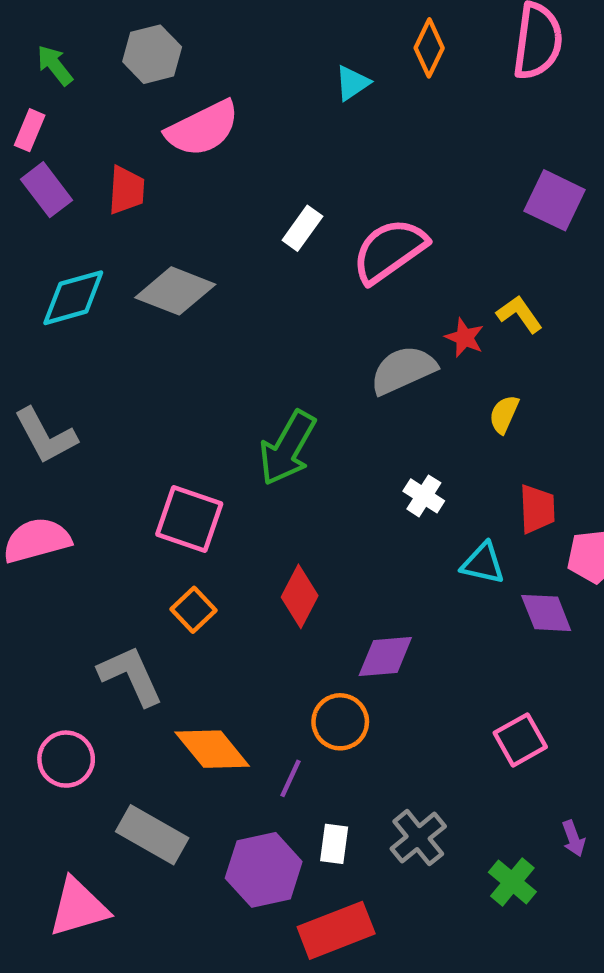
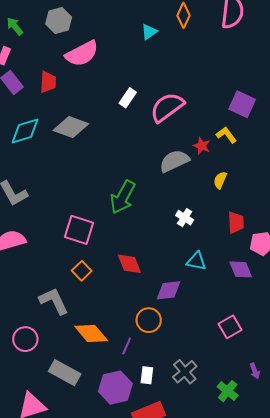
purple square: (555, 200) -> (242, 104), moved
cyan triangle: (483, 563) -> (196, 261), moved
red diamond: (300, 596) -> (129, 264), turned -48

